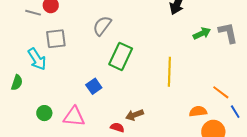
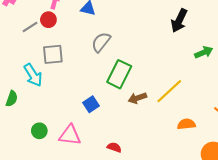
gray line: (33, 13) -> (30, 27), turned -49
yellow line: (169, 72) -> (169, 91), turned 44
orange semicircle: (198, 111) -> (186, 124), moved
brown arrow: (134, 115) -> (137, 98), moved

